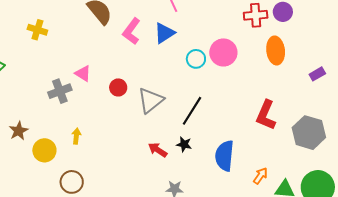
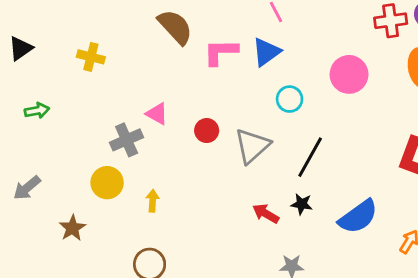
pink L-shape: (131, 31) -> (221, 52), turned 56
cyan circle: (196, 59) -> (290, 99), moved
brown star: (19, 131) -> (72, 228), moved
yellow circle: (44, 150) -> (107, 183), moved
blue semicircle: (224, 156) -> (358, 217), turned -128

